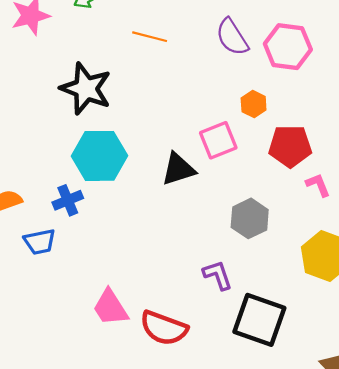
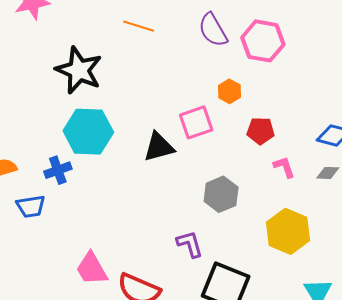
red pentagon: (290, 146) -> (261, 131), size x0.7

